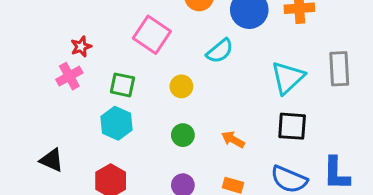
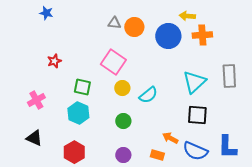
pink square: (152, 35) -> (113, 62), moved
cyan semicircle: (220, 51) -> (148, 95), moved
pink cross: (69, 76) -> (36, 100), moved
orange arrow: (233, 139) -> (170, 138), moved

